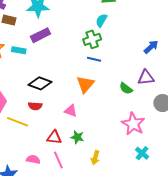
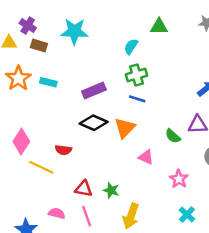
cyan semicircle: (101, 20) -> (131, 47), moved
purple rectangle: (41, 35) -> (94, 91), moved
black diamond: (40, 83) -> (94, 123), moved
pink triangle: (71, 111) -> (146, 157), moved
pink star: (133, 124) -> (179, 179), size x0.7
yellow arrow: (95, 158) -> (131, 216), size x1.5

